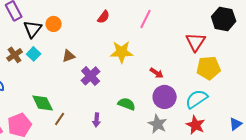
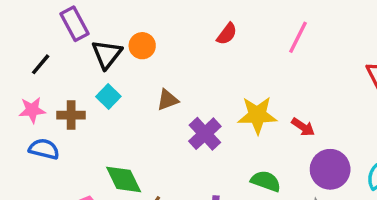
yellow star: (122, 52) -> (257, 115), moved
brown cross: (15, 55) -> (71, 115), moved, turned 35
red arrow: (157, 73) -> (303, 127), moved

